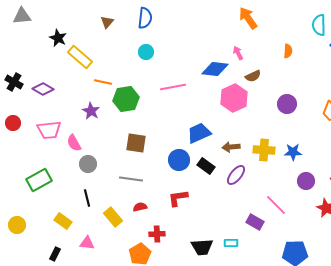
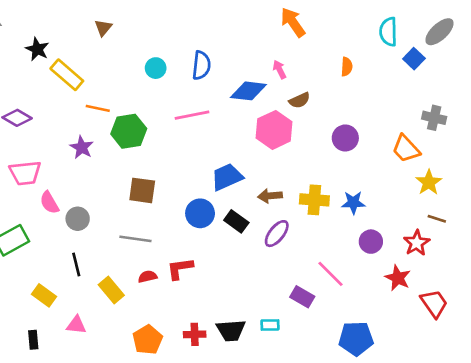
blue semicircle: (145, 18) -> (201, 65), moved
pink semicircle: (74, 143) -> (49, 203), moved
red L-shape: (178, 198) -> (180, 268), moved
red cross: (157, 234) -> (195, 334), moved
black rectangle: (55, 254) -> (33, 340), turned -32

